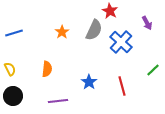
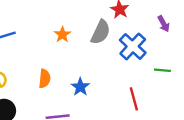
green line: (153, 70) -> (162, 70), moved, turned 48
blue star: (89, 82) -> (80, 87), moved

